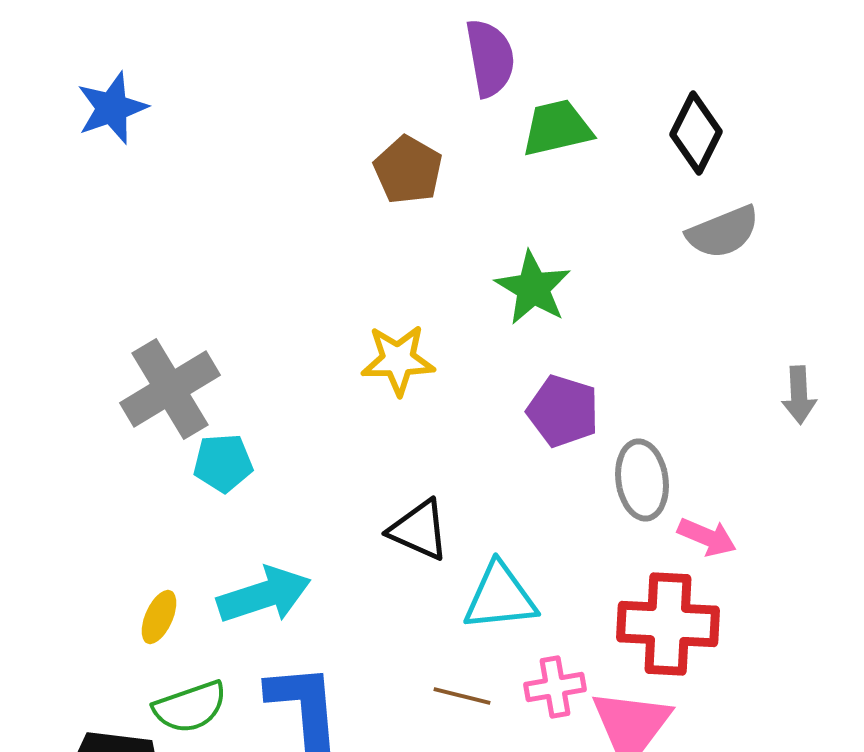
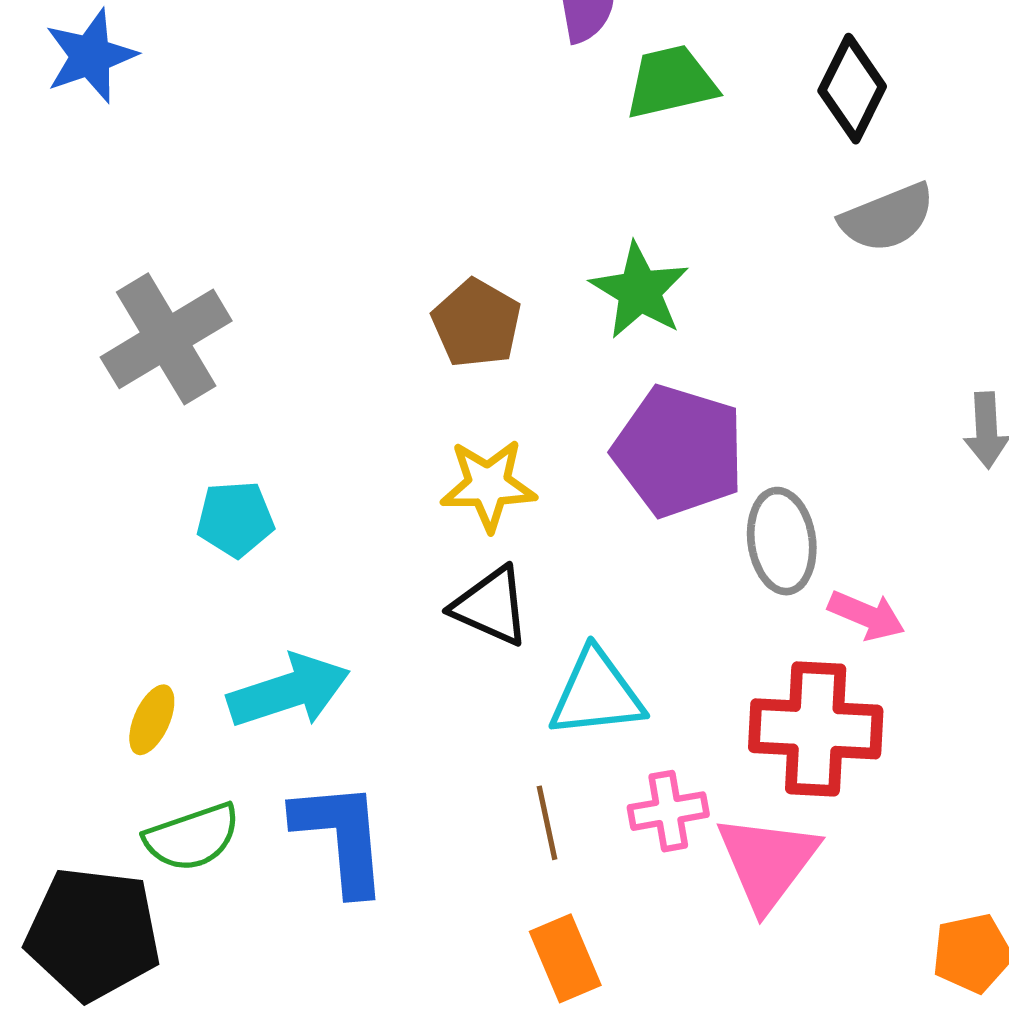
brown pentagon: (408, 170) -> (477, 323), moved
yellow star: (398, 360) -> (488, 485), moved
gray cross: (170, 389) -> (166, 339), moved
purple pentagon: (563, 411) -> (679, 451), size x1.4
brown line: (462, 696) -> (547, 823), turned 64

